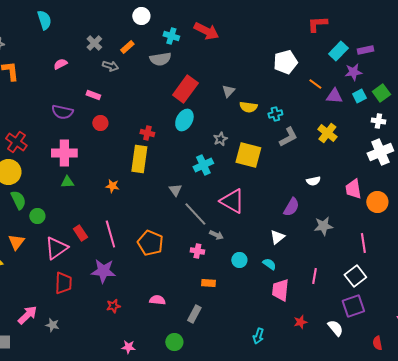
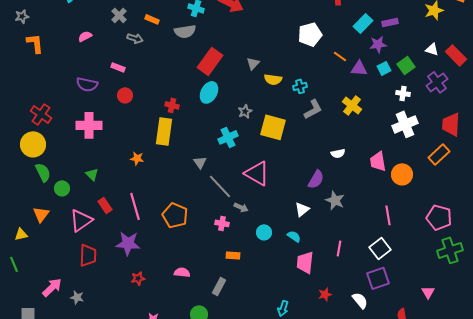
orange rectangle: (127, 47) -> (152, 19), turned 64
green triangle: (67, 182) -> (92, 174), moved, turned 48
gray star: (323, 226) -> (335, 200), moved, turned 30

